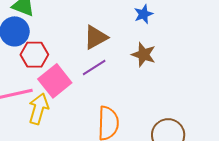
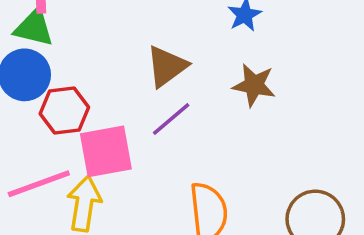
pink square: (55, 81) -> (106, 151), turned 36

